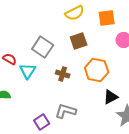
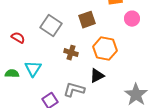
cyan triangle: (28, 71) -> (33, 69), moved
black triangle: (111, 97) -> (97, 76), moved

